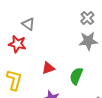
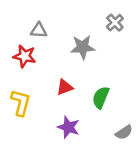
gray triangle: (28, 24) -> (39, 30), turned -32
gray star: (88, 41) -> (83, 47), moved

